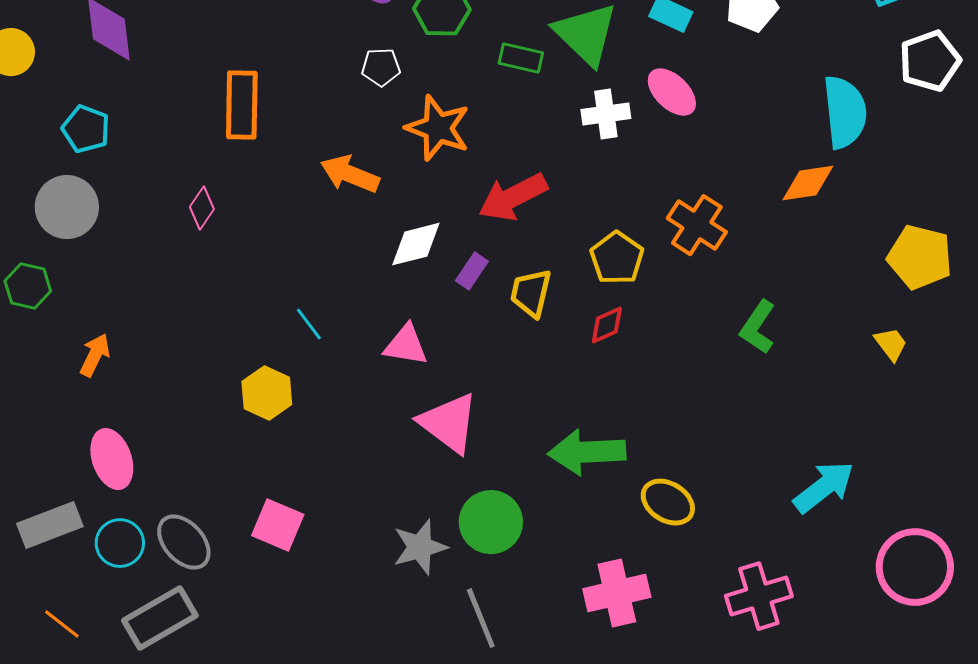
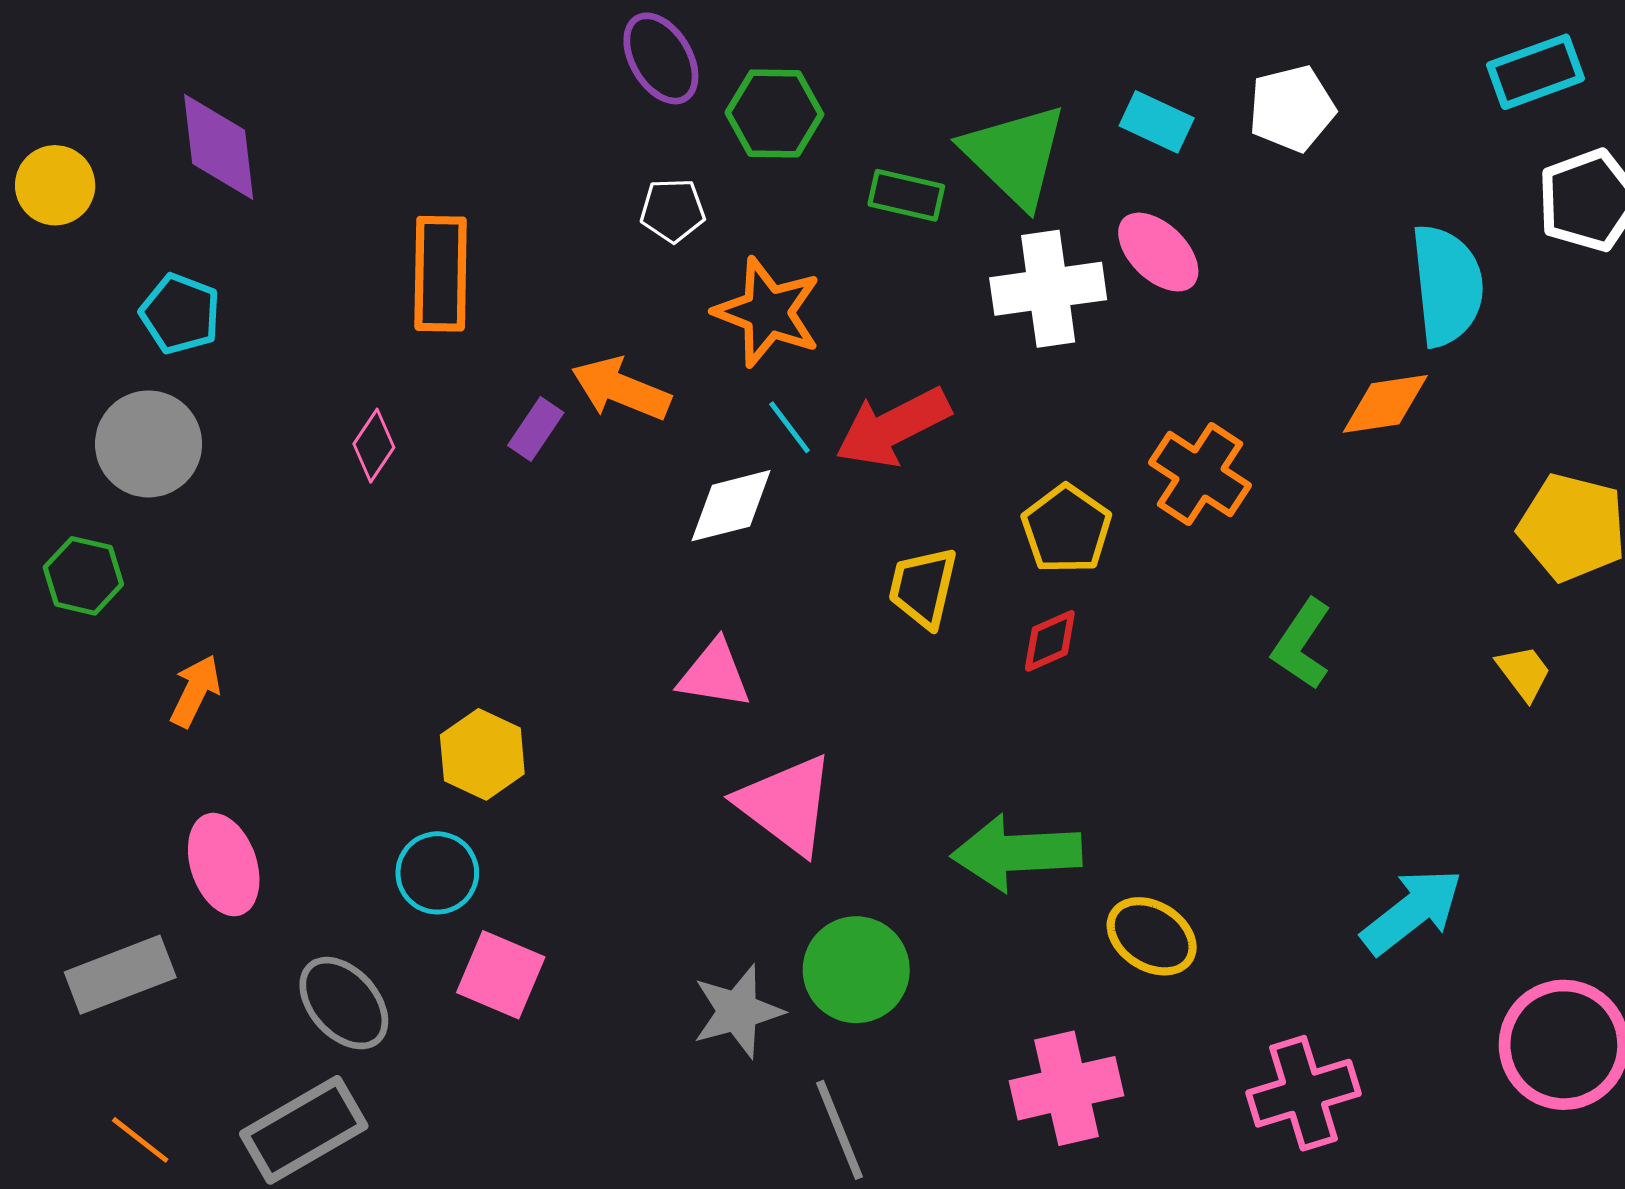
white cross: (606, 114) -> (1048, 289), size x1.4
purple rectangle: (472, 271) -> (536, 429), moved
cyan line: (309, 324) -> (789, 427), moved
cyan circle: (120, 543) -> (437, 873), moved

